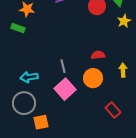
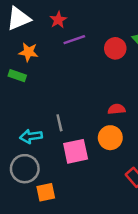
gray line: (63, 66) -> (59, 123), moved
pink square: (65, 89) -> (76, 151), turned 30

